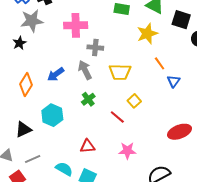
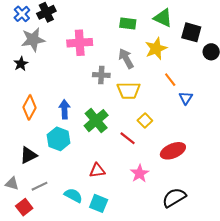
gray cross: (95, 48) -> (101, 75), moved
gray arrow: (85, 70) -> (126, 59), moved
blue arrow: (56, 74) -> (64, 109), moved, turned 126
green cross: (88, 99) -> (96, 121), size x1.6
red ellipse: (180, 132) -> (173, 151), moved
pink star: (127, 151) -> (140, 173), turned -30

